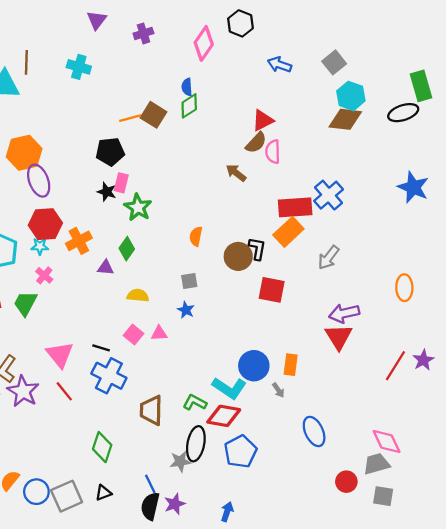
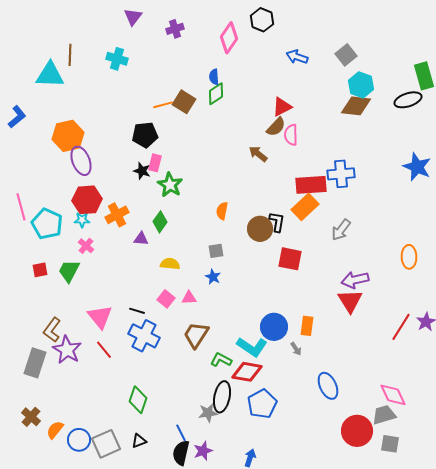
blue cross: (329, 195) -> (341, 174), turned 36
brown trapezoid: (151, 410) -> (196, 335), moved, turned 32
red circle: (346, 482) -> (357, 431), size x1.6

